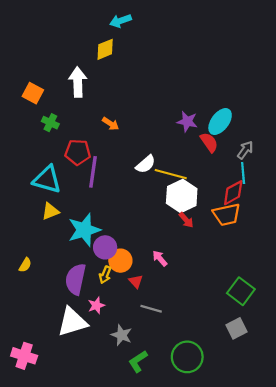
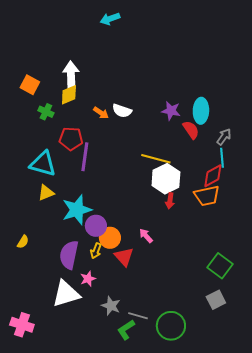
yellow diamond: (105, 49) -> (69, 95), moved
cyan ellipse: (220, 122) -> (201, 111), turned -35
white semicircle: (146, 164) -> (122, 111), moved, turned 60
red arrow: (186, 220) -> (170, 201), turned 49
red triangle: (136, 281) -> (124, 257), size x1.5
gray line: (151, 309) -> (138, 316), moved

